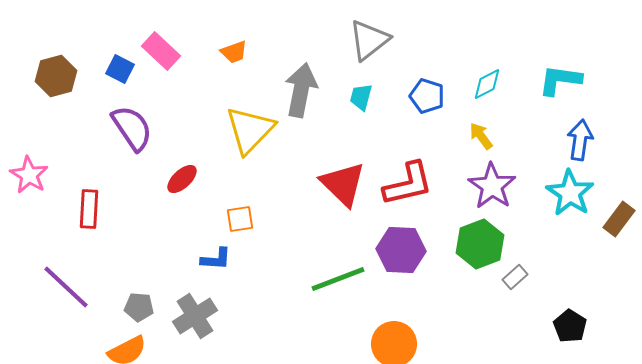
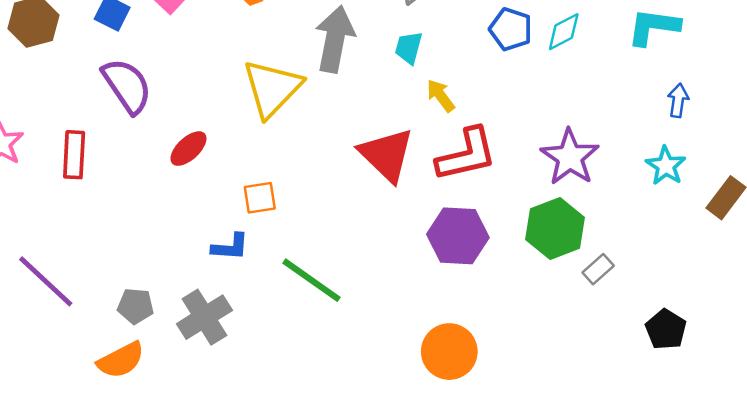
blue pentagon: (427, 96) -> (511, 29), moved
yellow arrow: (481, 136) -> (441, 96), moved
blue arrow: (580, 140) -> (678, 101), size x0.7
cyan star: (570, 193) -> (666, 166), size x0.7
red rectangle: (89, 209) -> (74, 155), moved
green line: (338, 279) -> (311, 280), moved, turned 56

